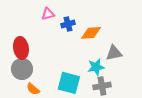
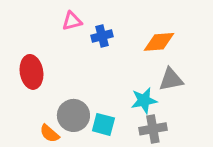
orange diamond: (91, 33) -> (159, 42), moved
gray circle: (22, 69) -> (73, 115), moved
cyan square: (69, 83) -> (103, 124), size x0.7

